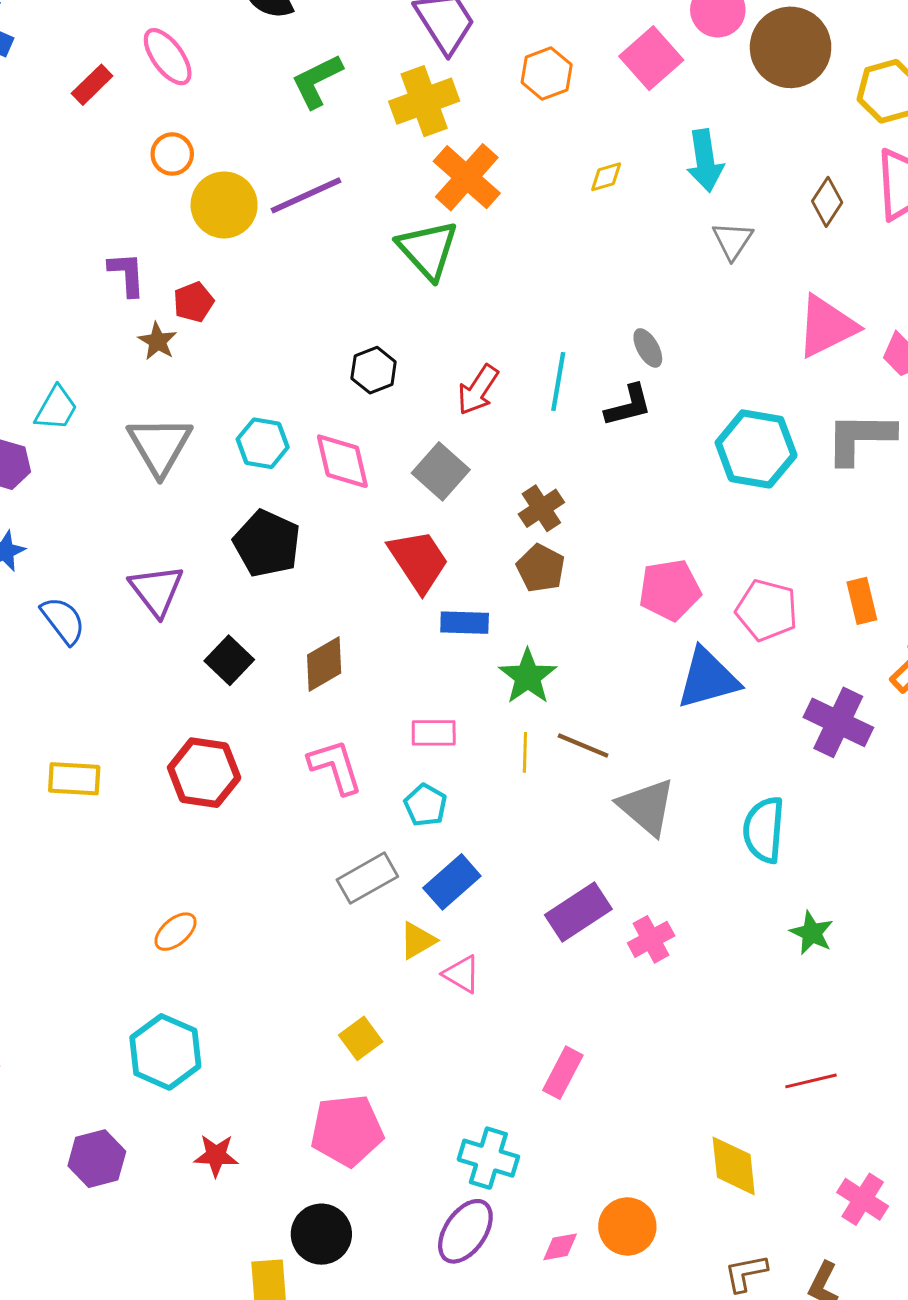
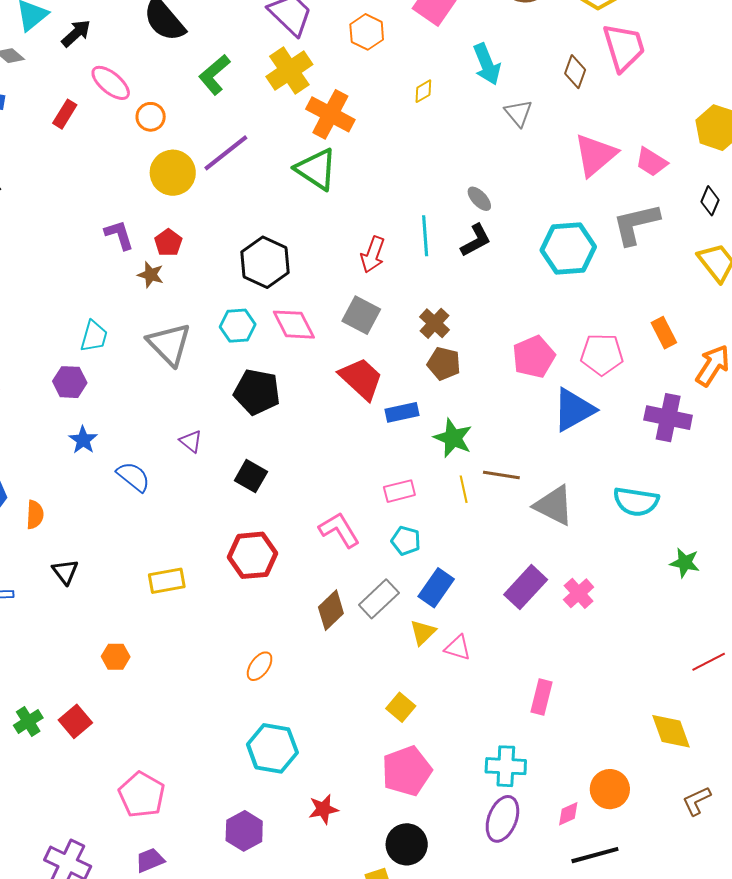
orange circle: (172, 154) -> (151, 117), moved
black hexagon: (374, 370) -> (265, 262), moved, size x1.6
purple triangle: (157, 590) -> (191, 441), size x0.6
brown diamond: (324, 664) -> (331, 610), moved
cyan semicircle: (764, 830) -> (636, 502), turned -72

